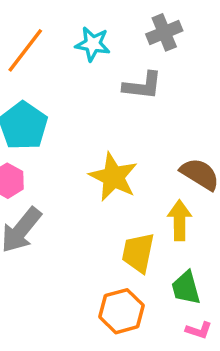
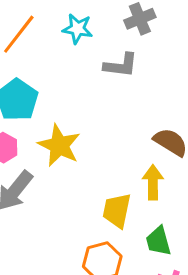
yellow star: (113, 177) -> (59, 145), moved

